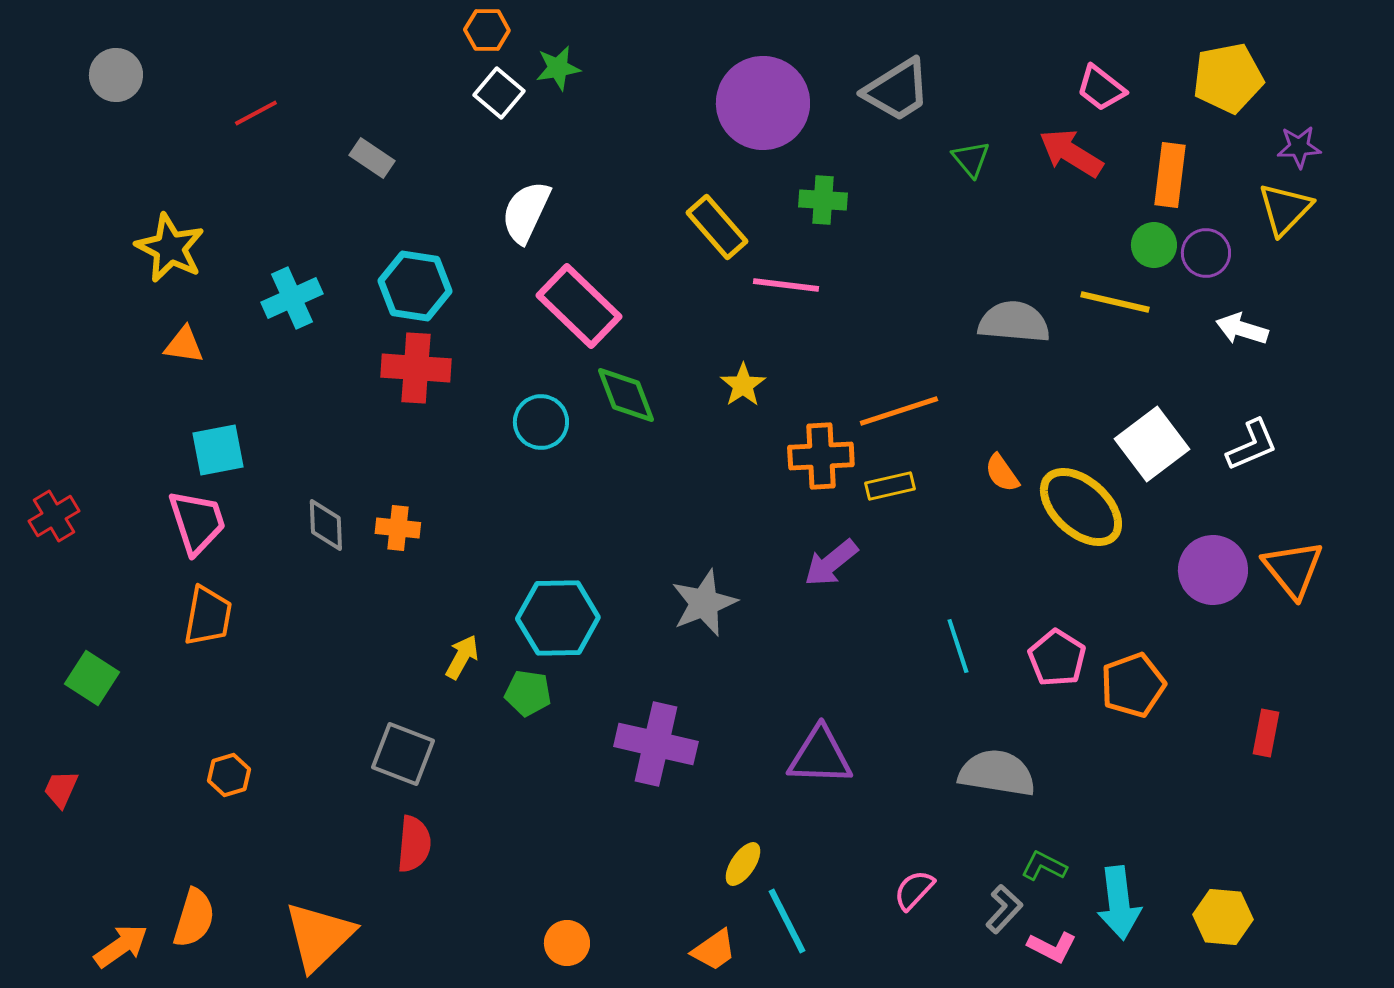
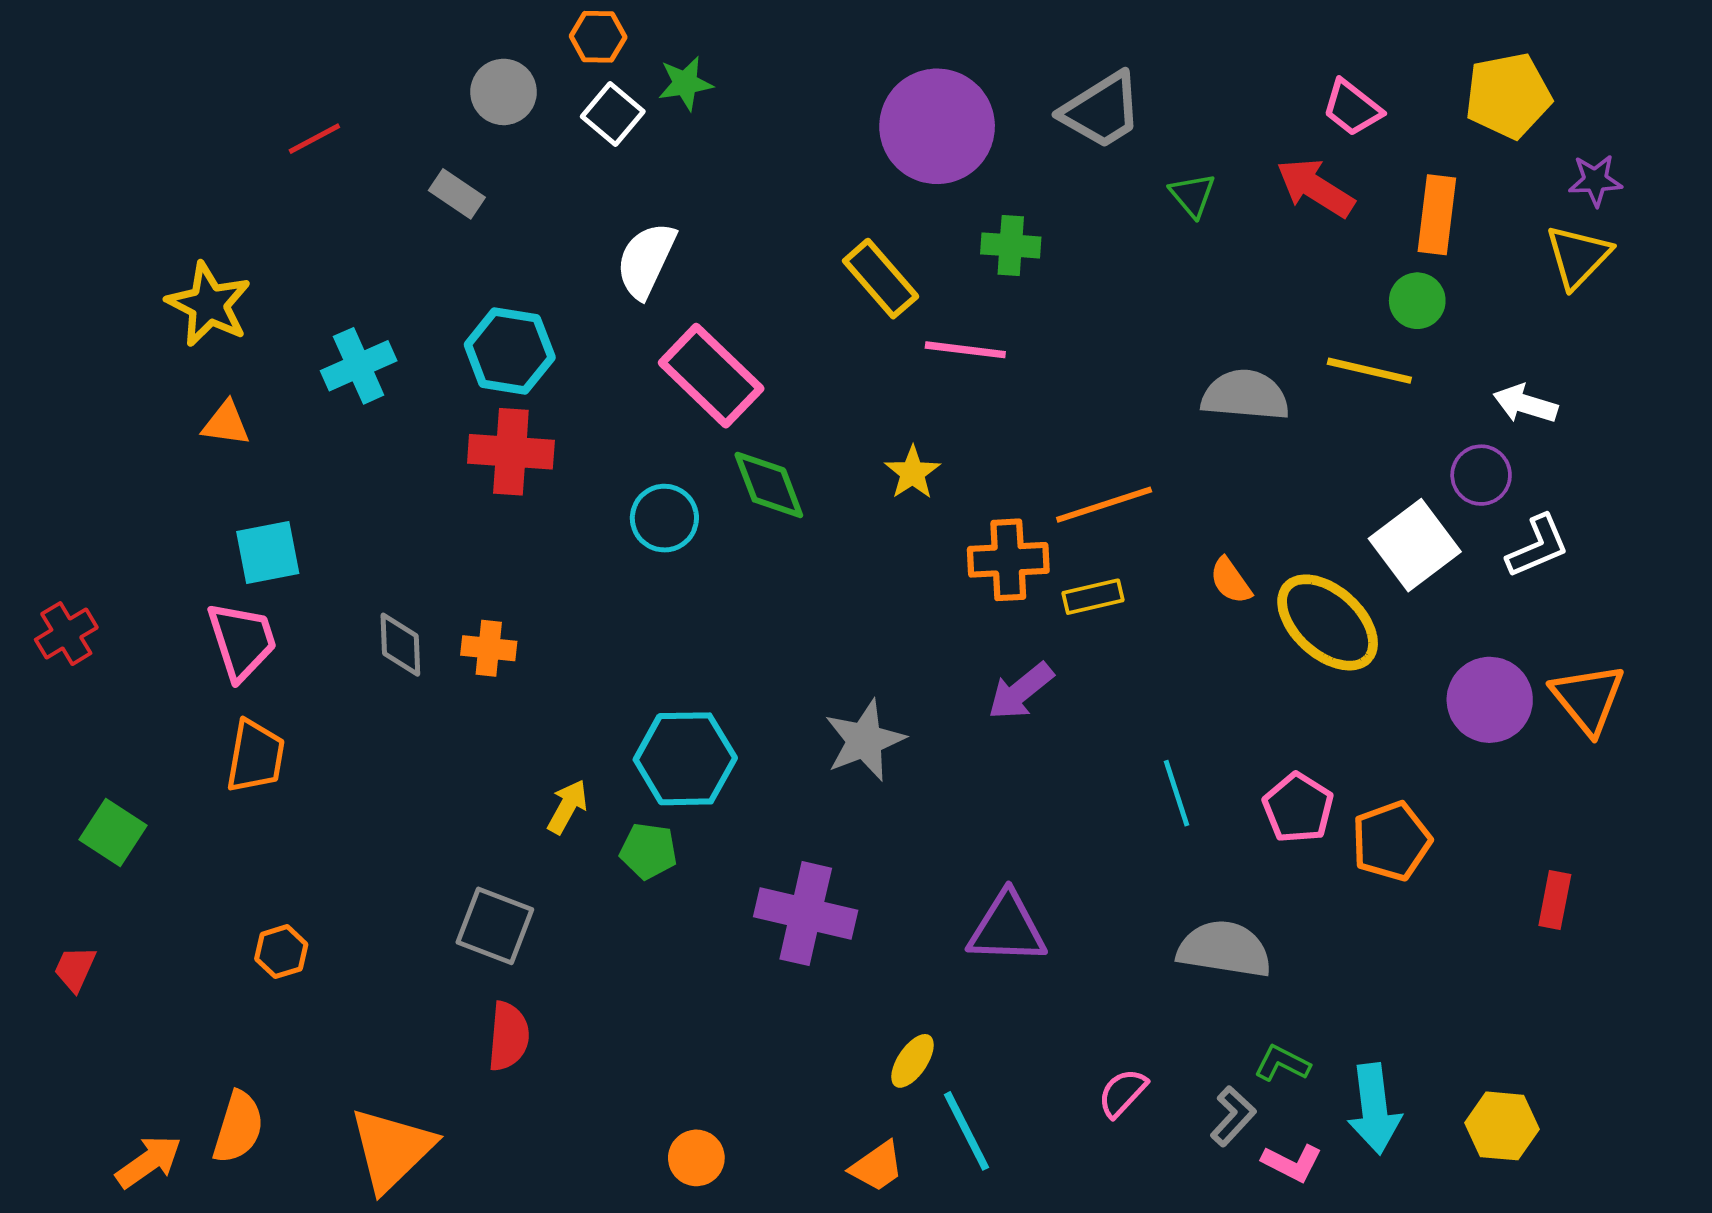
gray circle: (116, 75) -> (504, 92), moved
purple circle: (1206, 253) -> (1481, 475), moved

